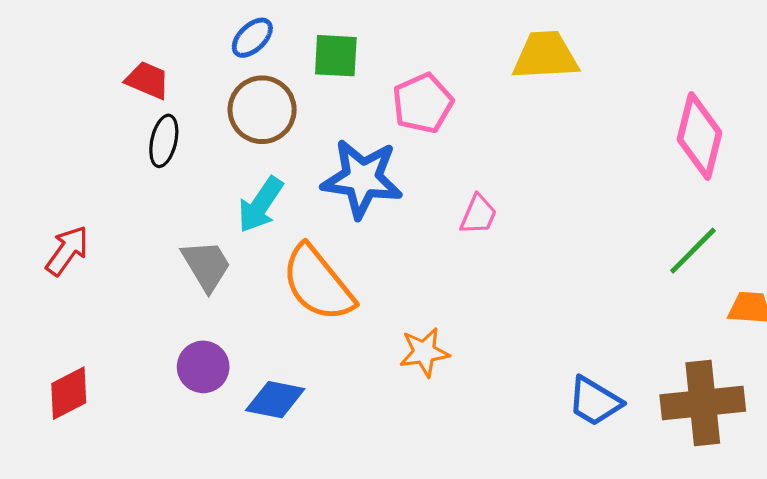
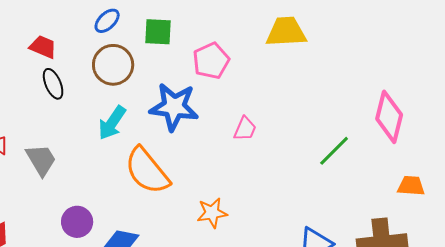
pink diamond: (699, 136) -> (389, 117), moved
black ellipse: (164, 141) -> (53, 84), turned -36
green line: (693, 251) -> (334, 151), moved
gray trapezoid: (206, 265) -> (41, 160), moved

